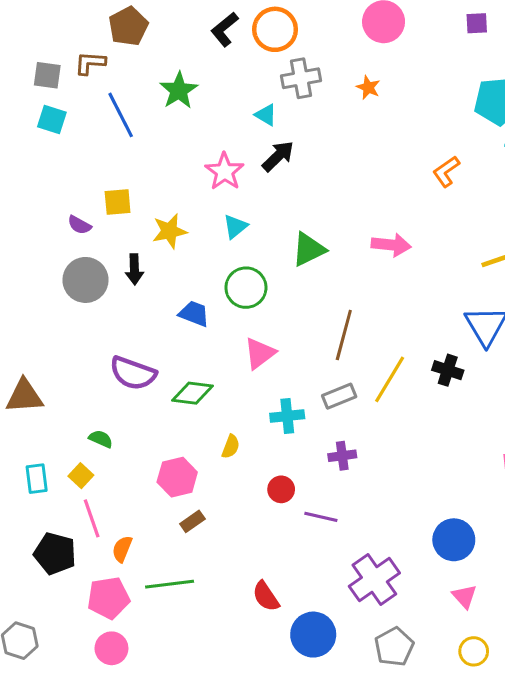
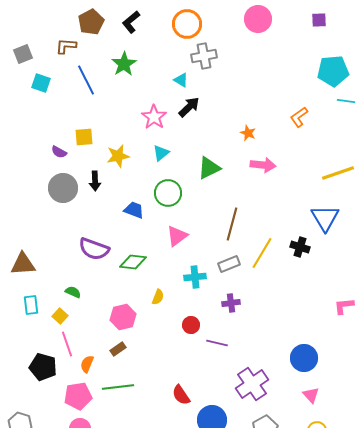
black L-shape: (225, 29) -> (131, 22), moved
gray square: (47, 75) -> (23, 54), moved, turned -30
orange star: (368, 87) -> (248, 133), moved
cyan rectangle: (37, 479) -> (31, 305), moved
brown rectangle: (192, 521) -> (118, 349), moved

